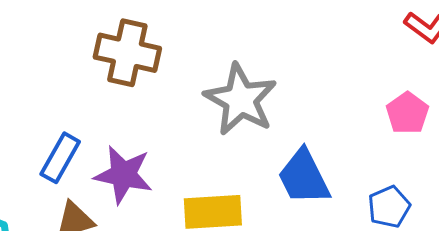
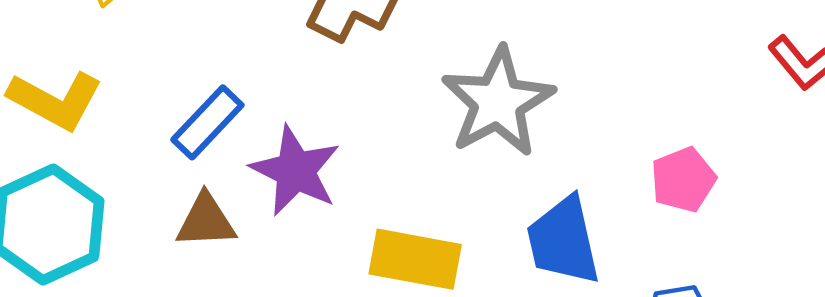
pink pentagon: (407, 113) -> (683, 180), moved

